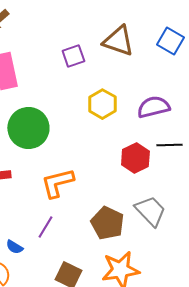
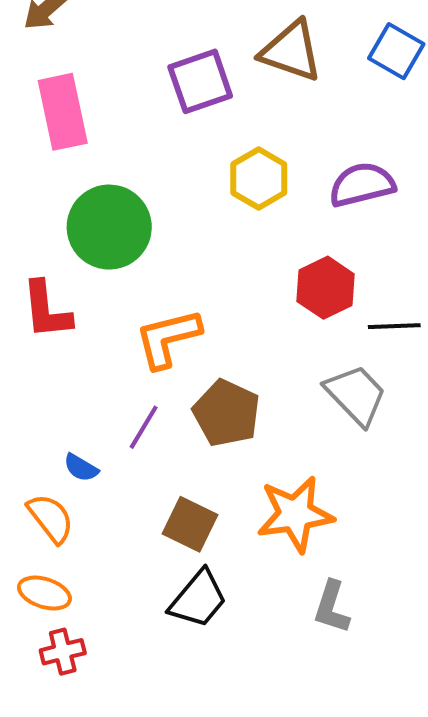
purple square: (73, 56) -> (200, 81), size x1.4
black line: (169, 145) -> (394, 326), moved
brown pentagon: (107, 223) -> (226, 413), moved

